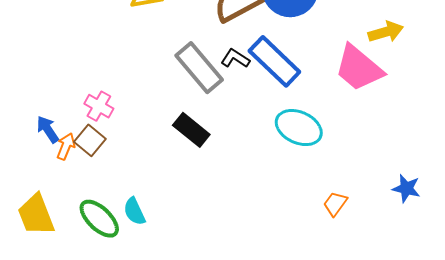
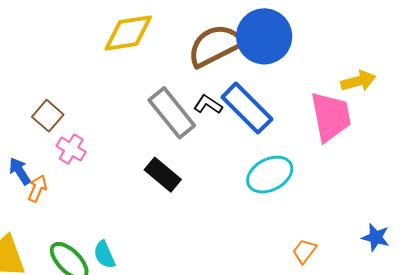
pink trapezoid: (359, 68) -> (331, 117), turned -142
cyan ellipse: (299, 128) -> (270, 175), turned -54
brown square: (90, 140) -> (48, 116), moved

